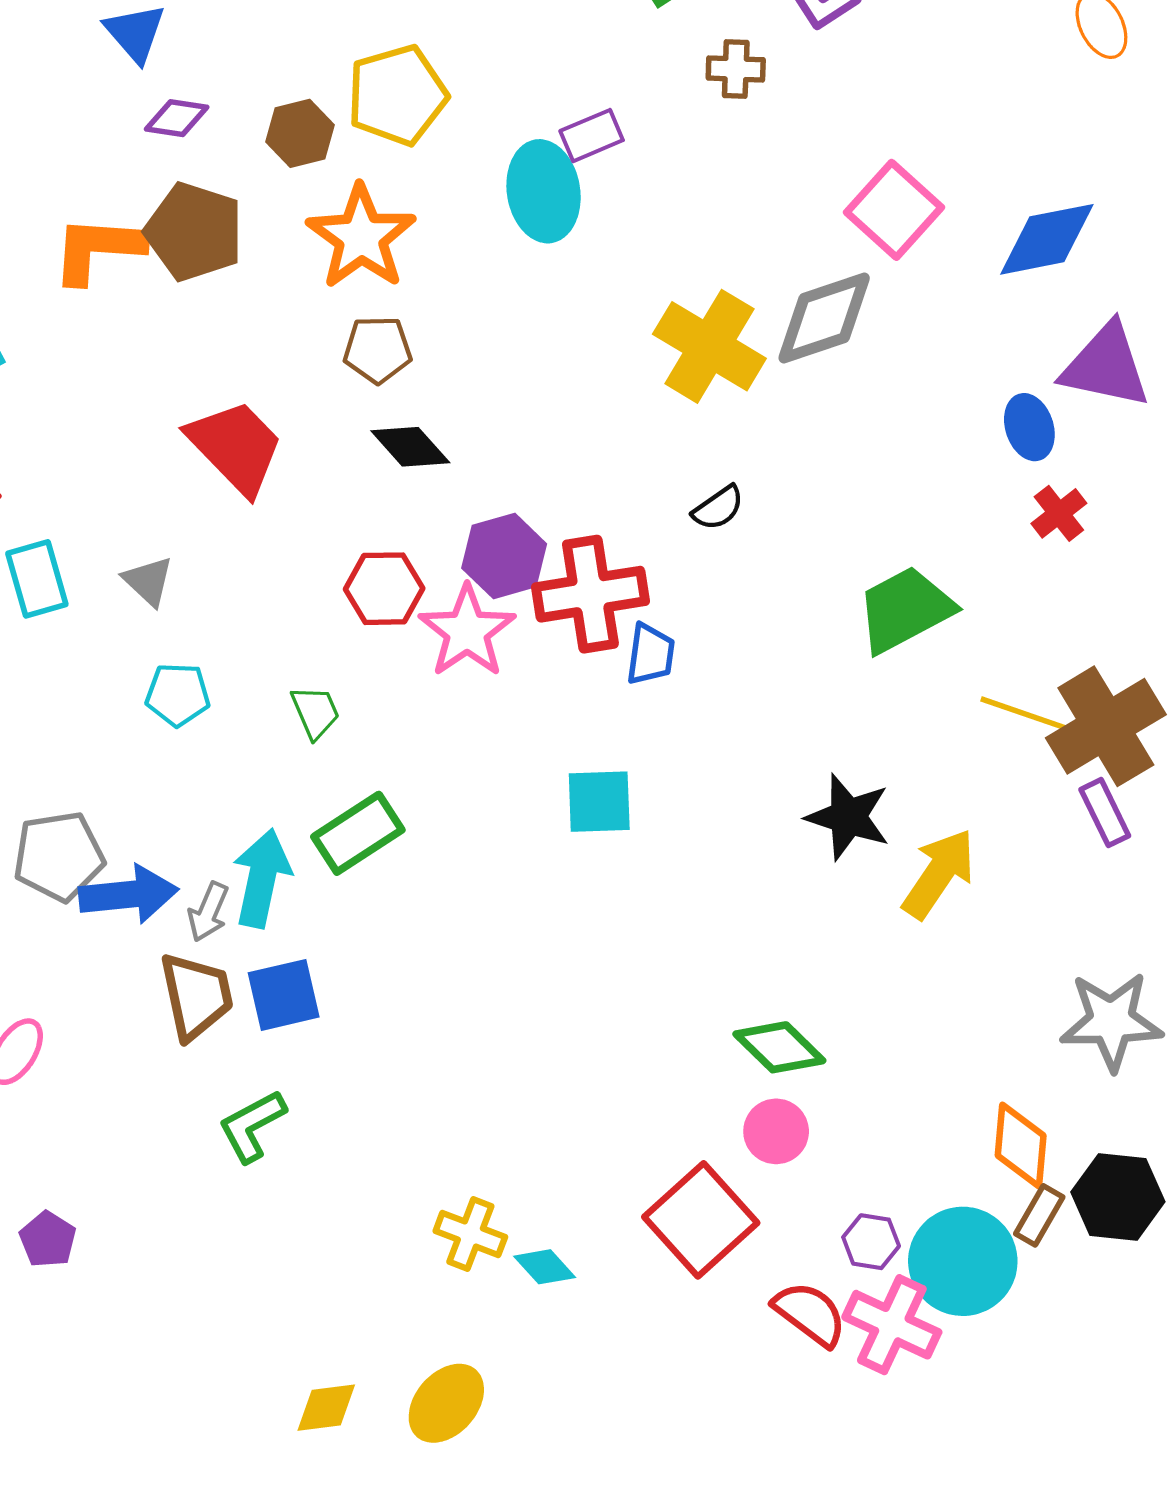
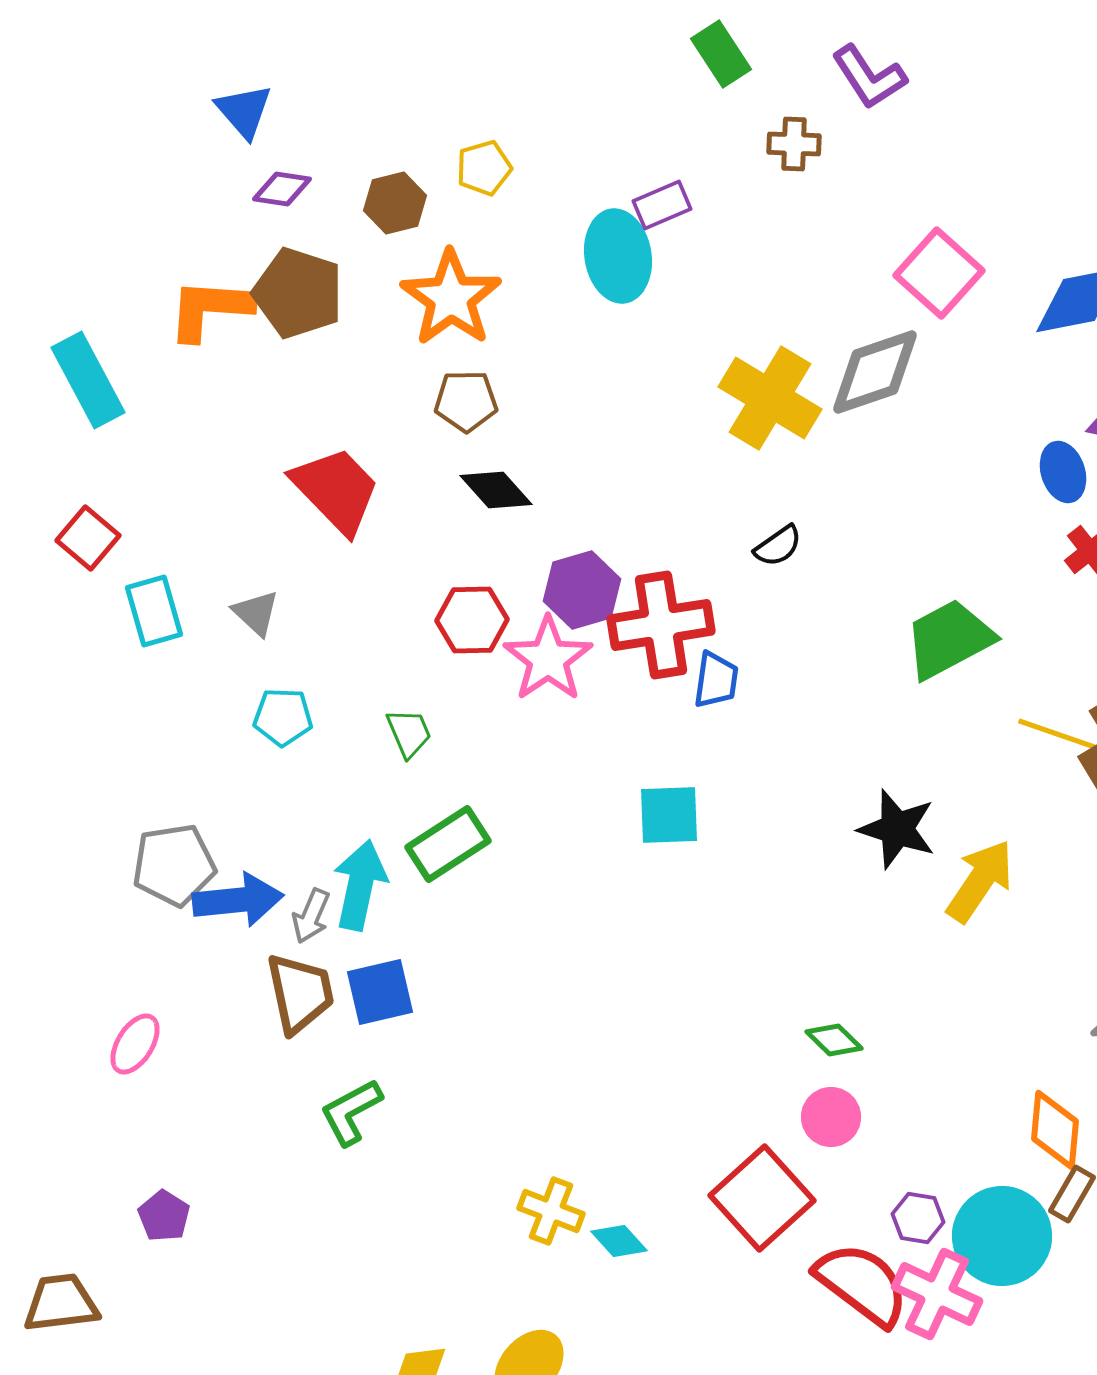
yellow pentagon: (397, 95) -> (484, 168), size x0.6
green diamond: (779, 1047) -> (834, 1040), size x0.7
red semicircle: (810, 1314) -> (862, 1284), size x1.4

